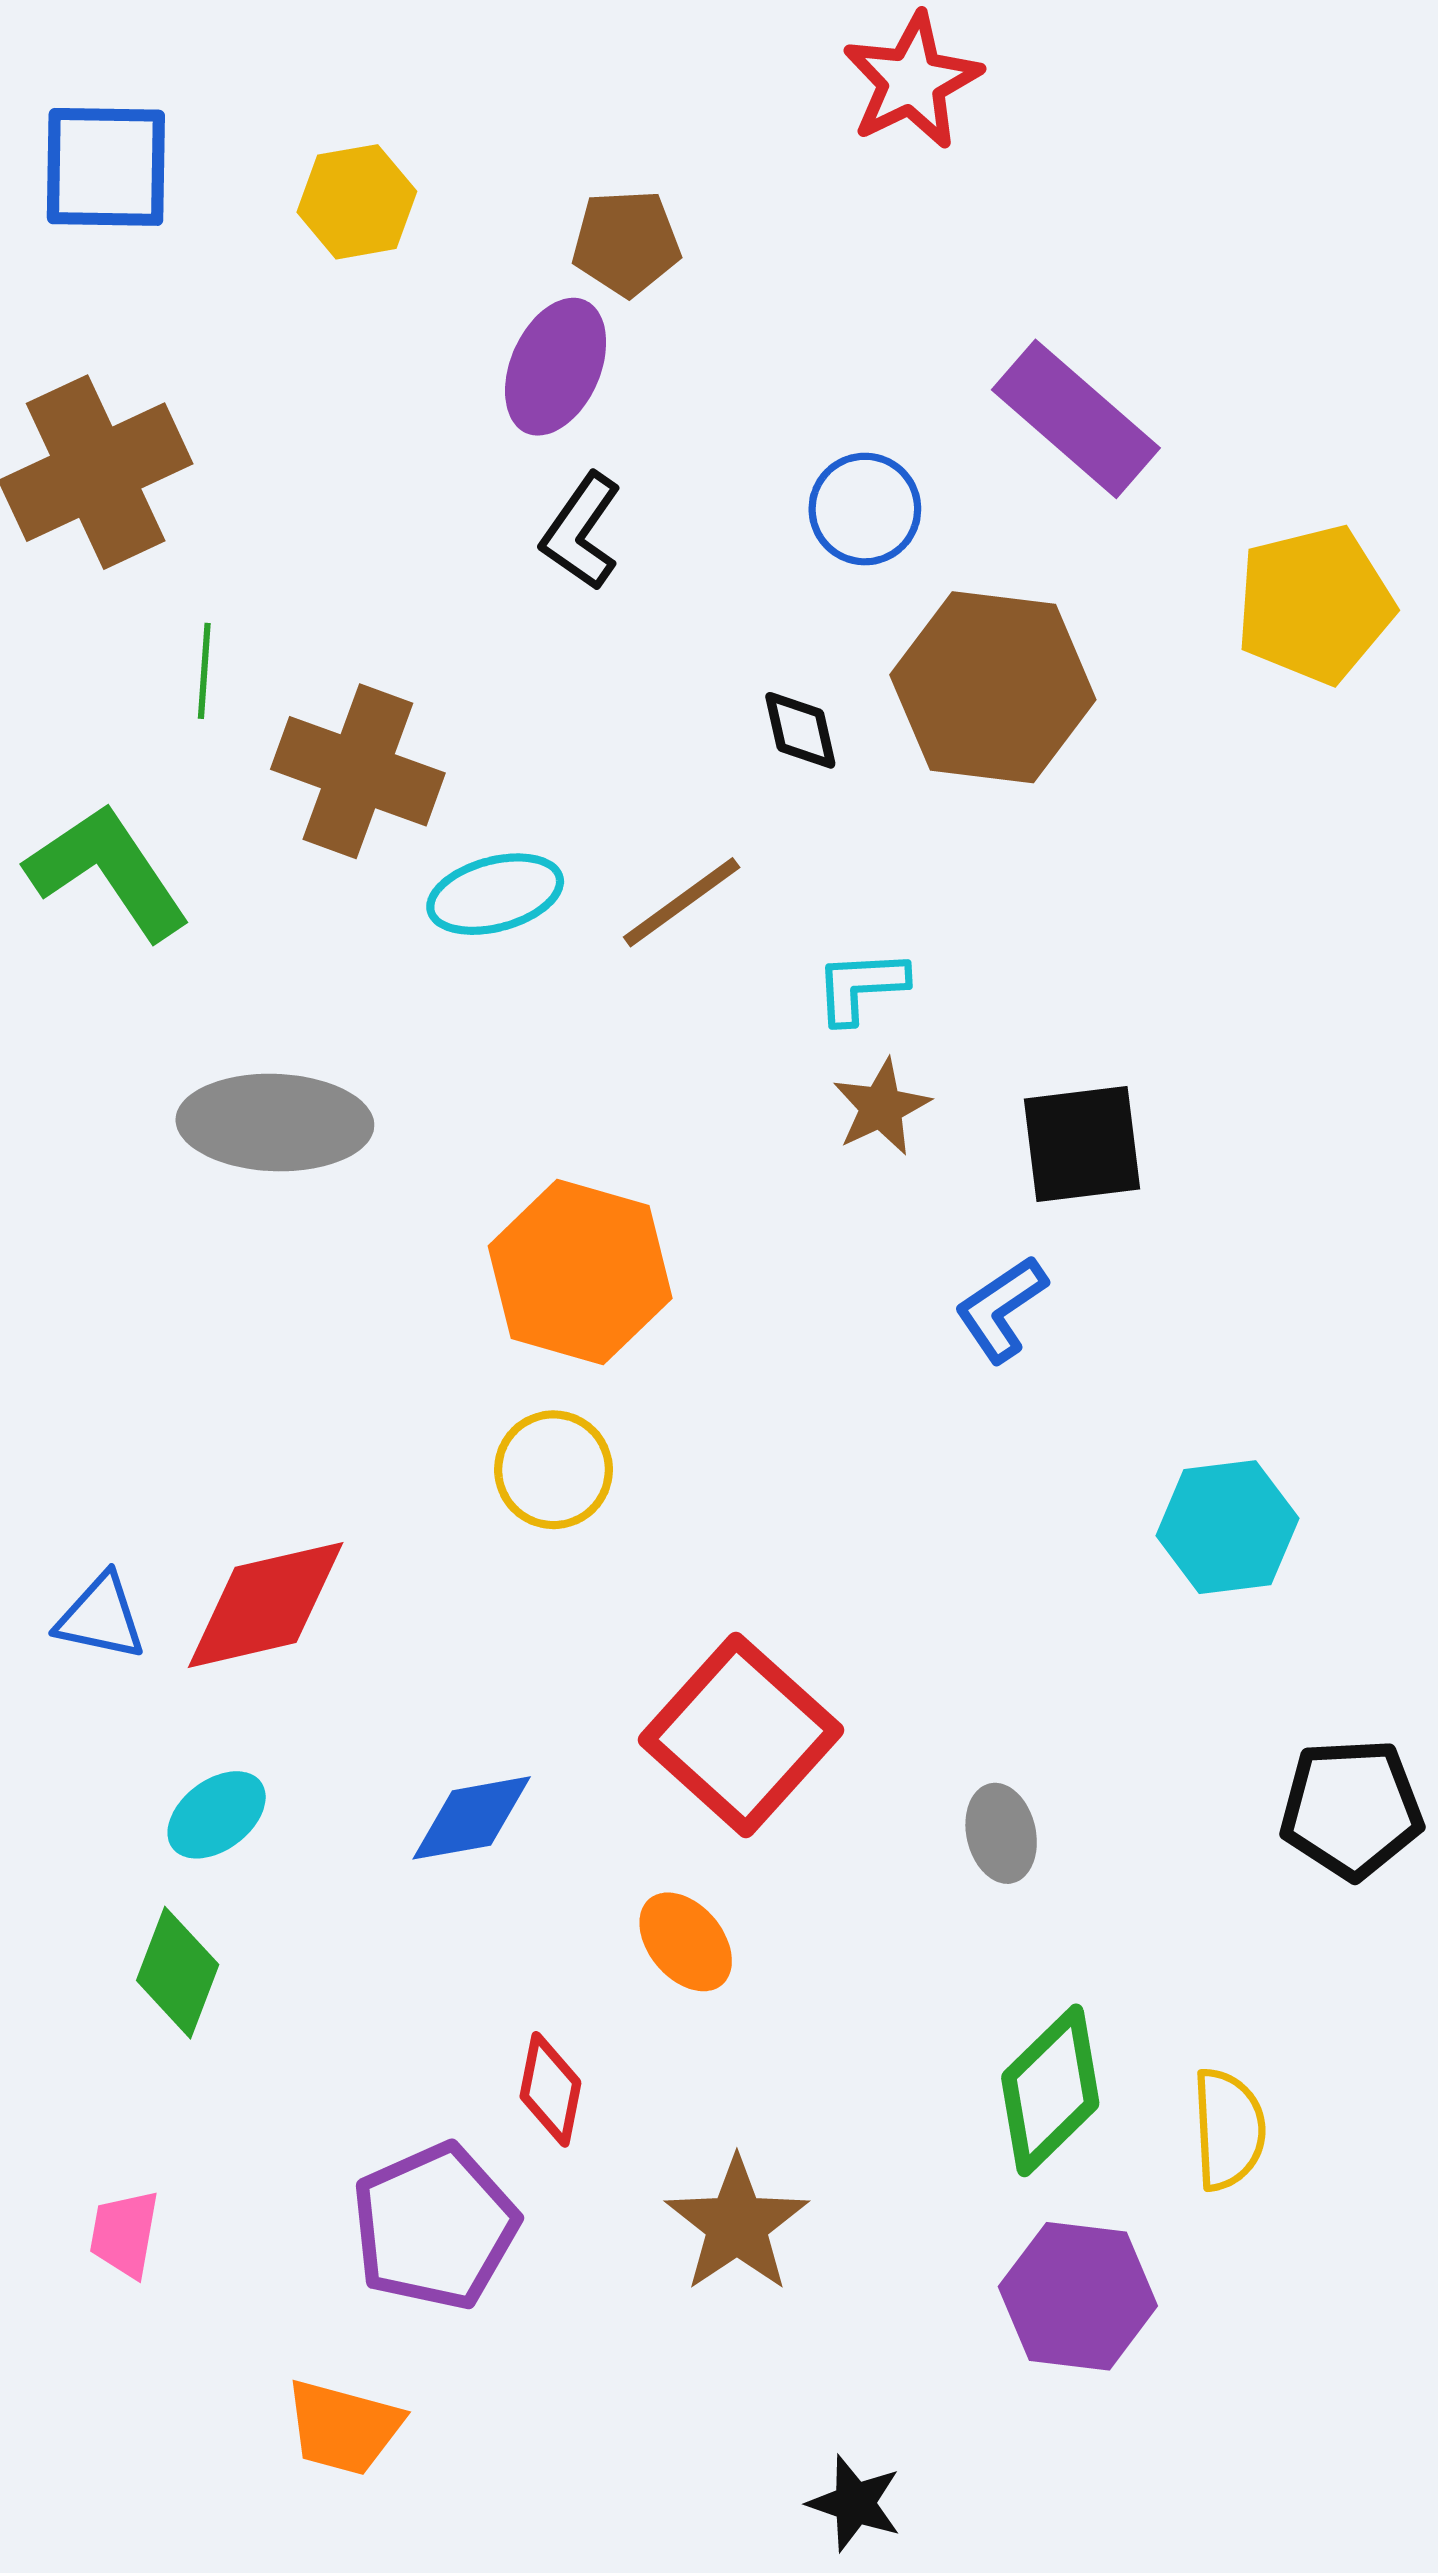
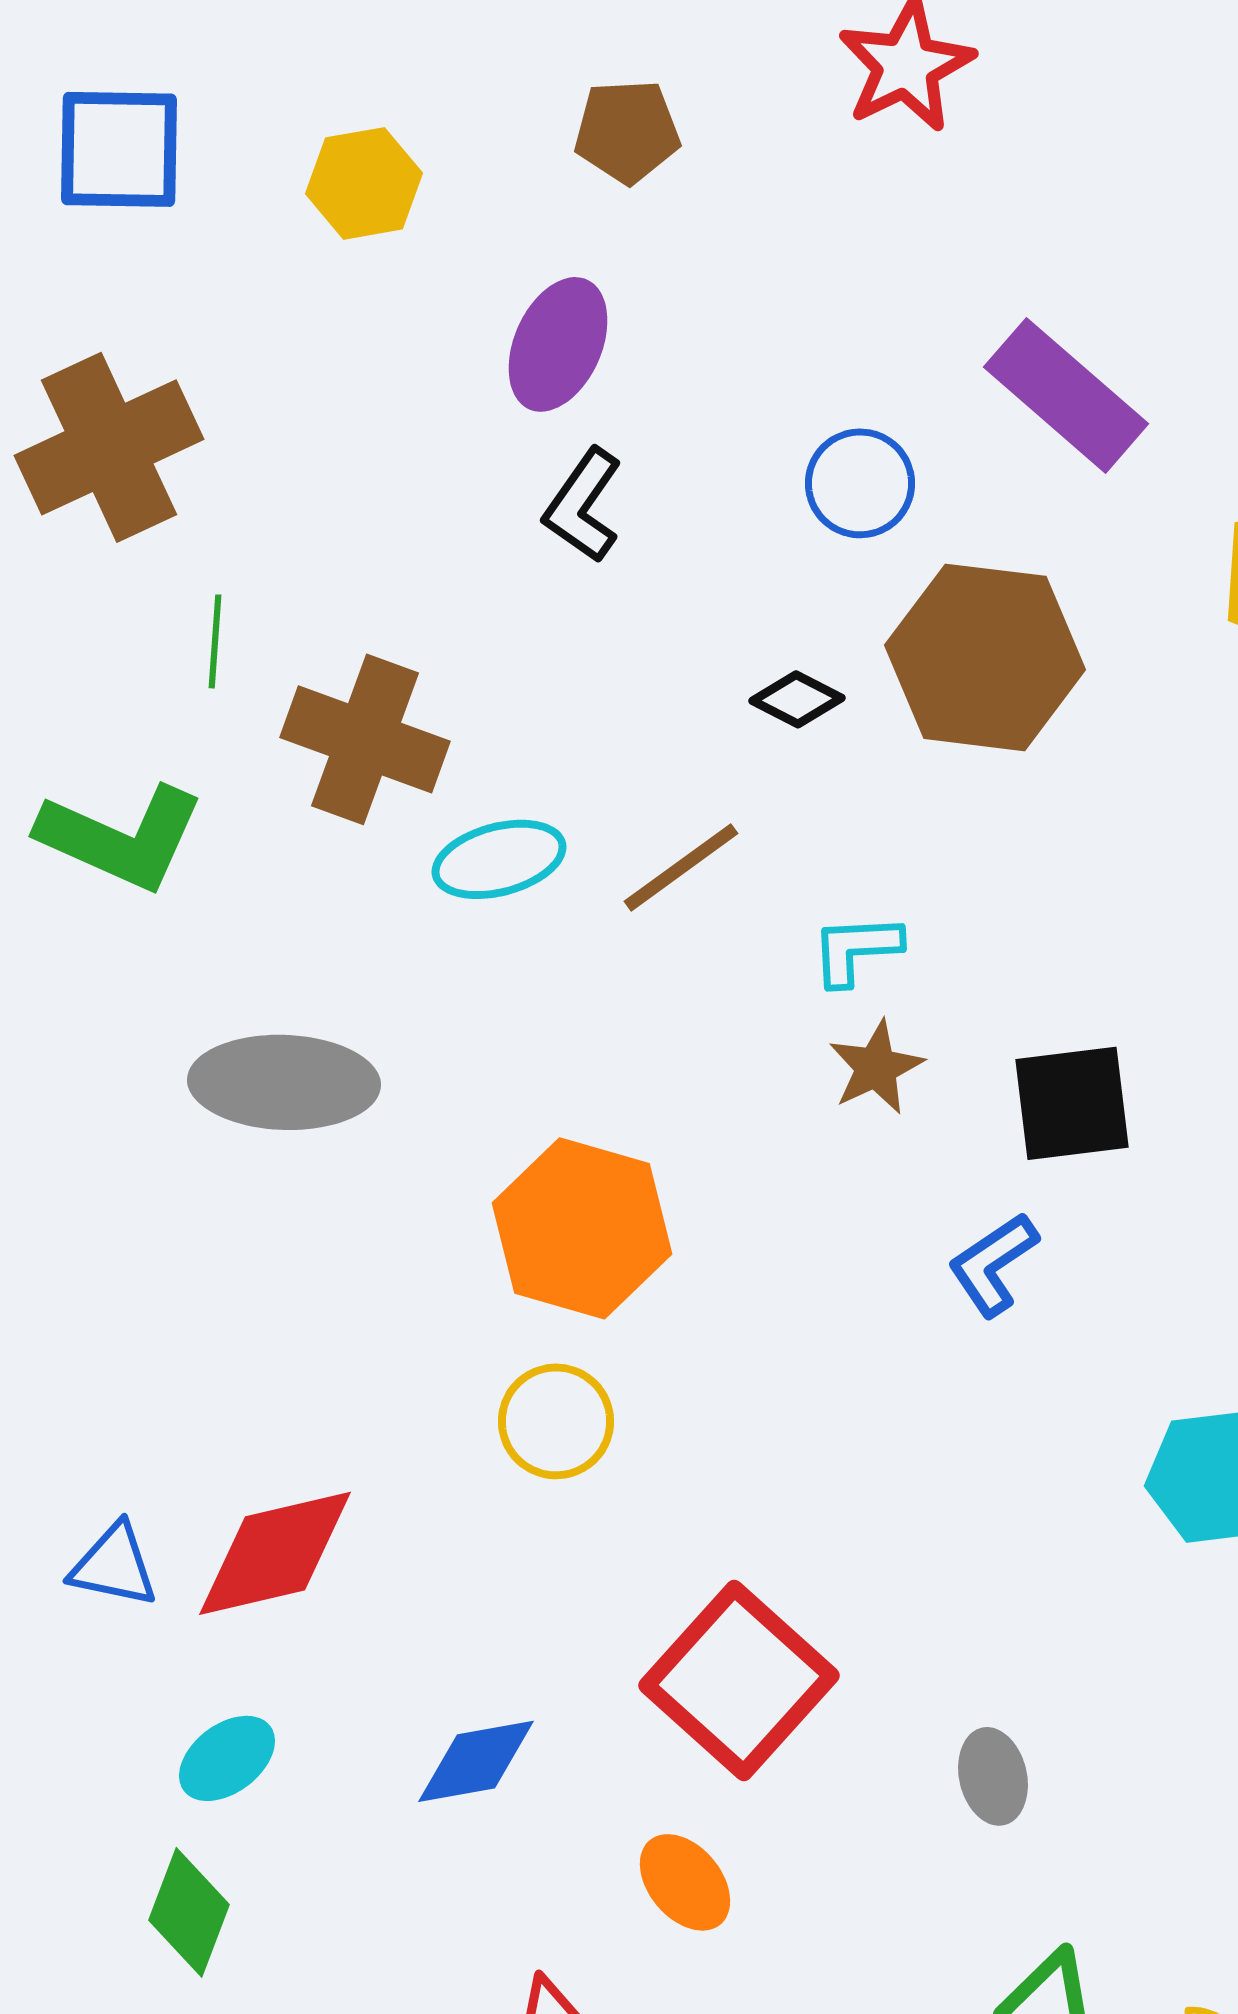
brown pentagon: (626, 243) -> (627, 131), moved
black diamond: (800, 730) -> (797, 699), turned -50
green L-shape: (108, 872) -> (121, 837), turned 148

